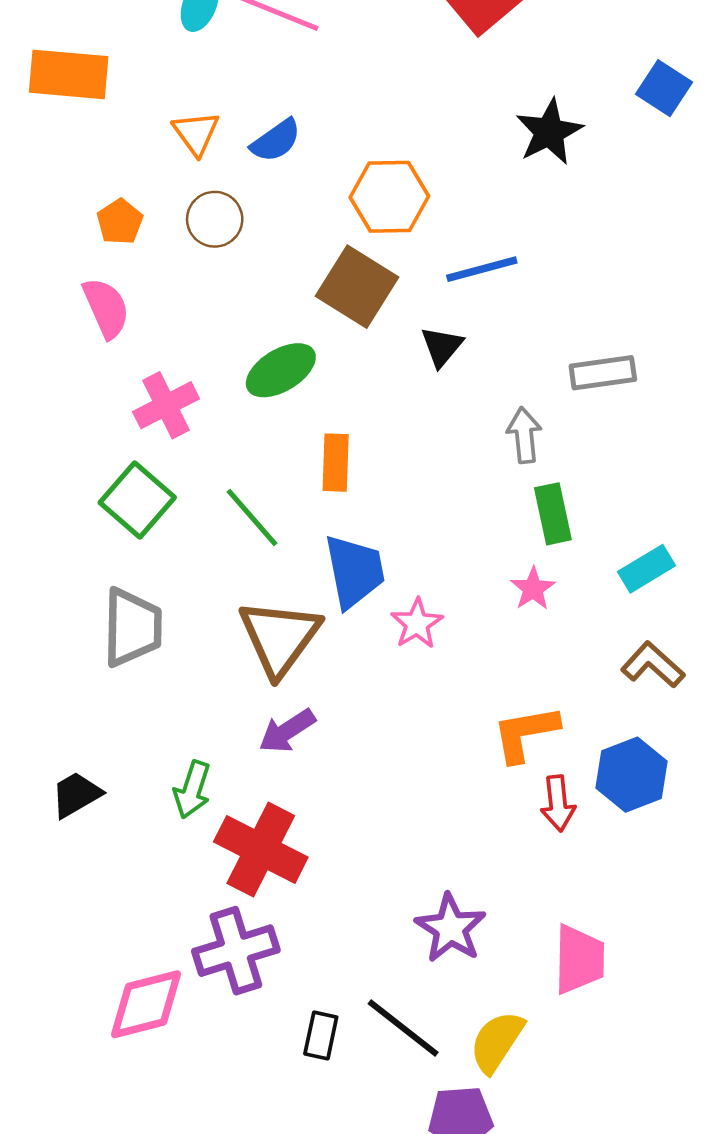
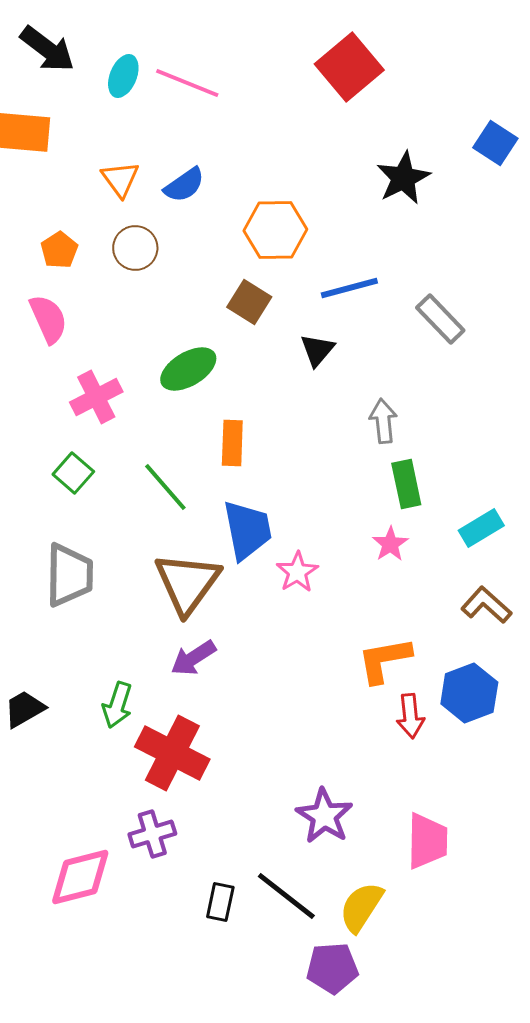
brown square: (357, 287) -> (249, 302), size x0.7
gray rectangle: (603, 373) -> (440, 319), moved, turned 54
green square: (137, 500) -> (73, 473), size x0.7
purple cross: (236, 951) -> (152, 834), size x0.7

